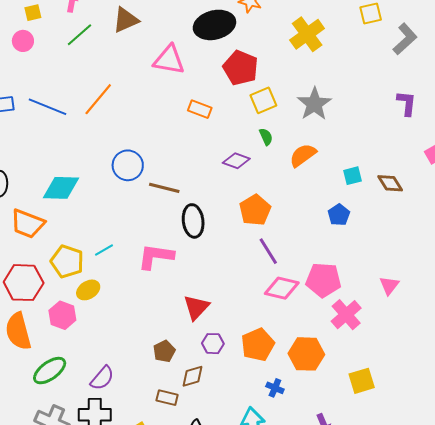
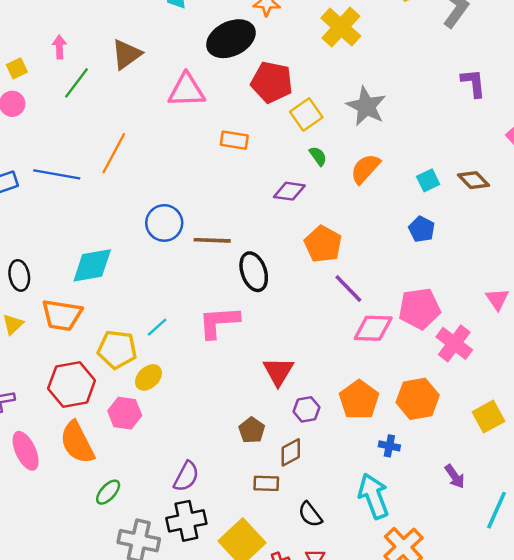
green ellipse: (50, 371) -> (108, 492), moved, size x0.7

